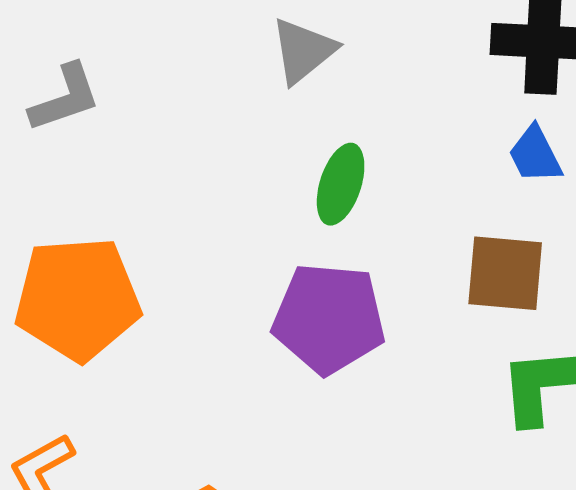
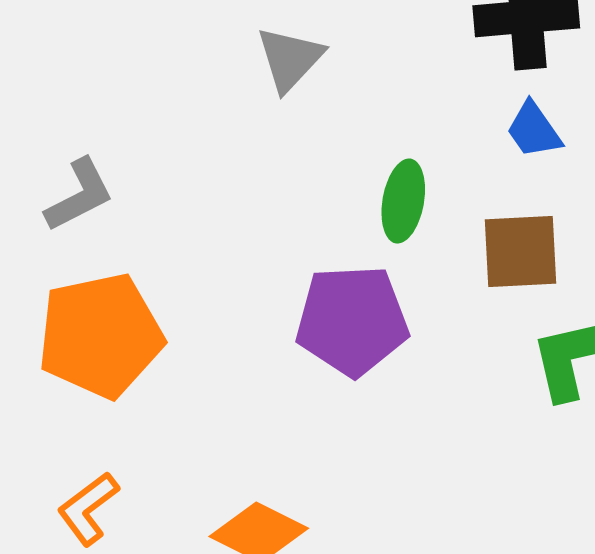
gray L-shape: (65, 98) -> (79, 195), moved
green ellipse: (341, 184) -> (403, 201), moved

